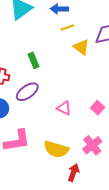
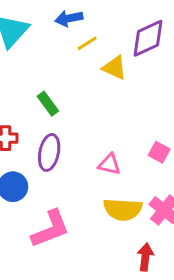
purple ellipse: (27, 92) -> (49, 152), turned -30
yellow semicircle: (56, 149) -> (123, 209), moved

